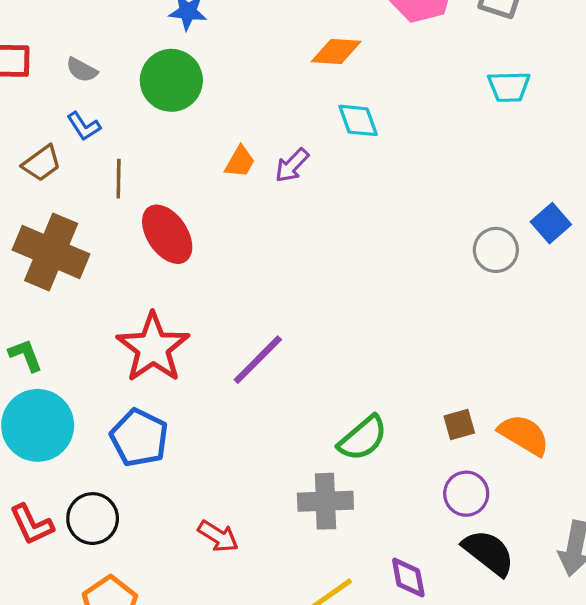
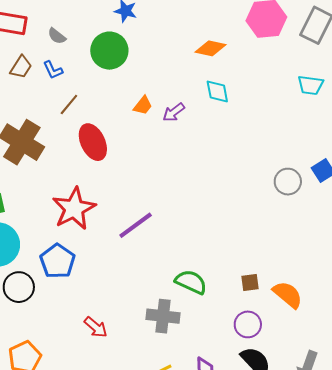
brown trapezoid: (42, 163) -> (21, 67), moved, turned -30
brown line: (119, 179) -> (69, 104), turned 30
green semicircle: (363, 438) -> (191, 282), turned -124
black circle: (93, 519) -> (19, 287), moved

